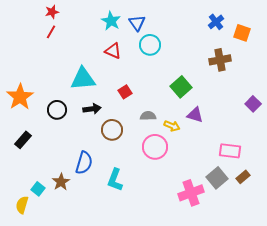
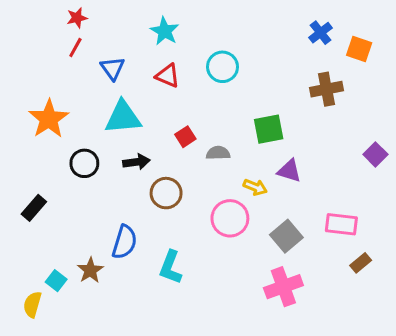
blue triangle: (137, 23) -> (113, 68), moved
green square: (181, 87) -> (269, 129), turned 30
orange star: (20, 97) -> (49, 119), moved
gray semicircle: (148, 116) -> (218, 153), moved
gray square: (217, 178) -> (286, 236), moved

